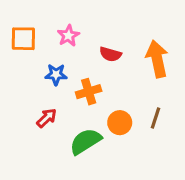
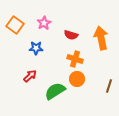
orange square: (23, 39) -> (15, 25), turned 36
orange cross: (89, 92) -> (75, 59), moved, turned 35
brown line: (155, 118) -> (109, 86), moved

